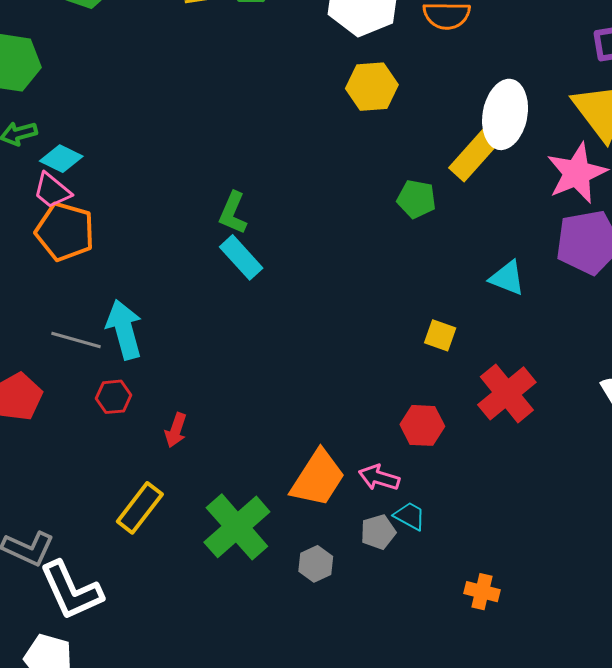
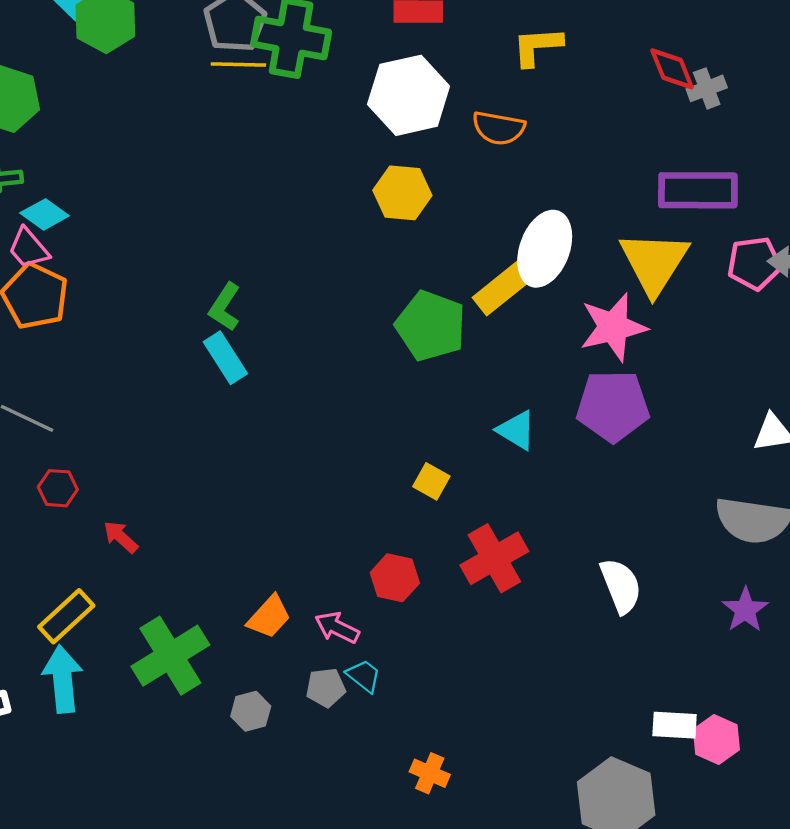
green pentagon: (416, 199) -> (431, 326), size x1.6
cyan arrow: (124, 330) -> (63, 679), moved
red arrow: (176, 430) -> (121, 537), turned 104
orange trapezoid: (318, 478) -> (269, 617), size x0.7

